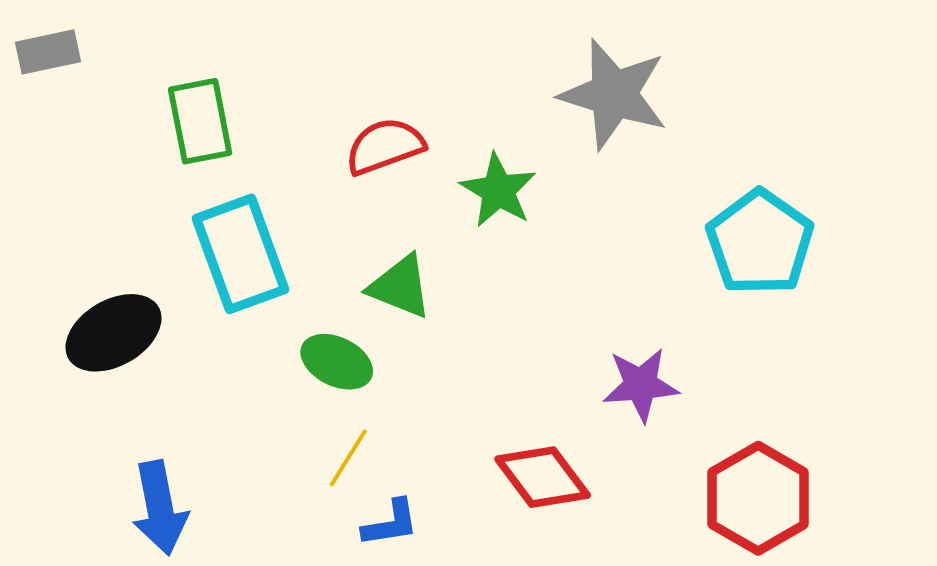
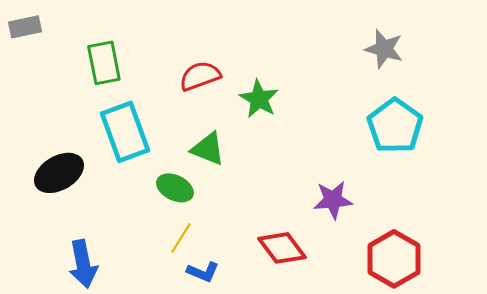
gray star: (614, 94) -> (384, 49), moved, size x0.7
blue L-shape: (391, 523) -> (203, 272), turned 32

